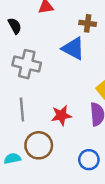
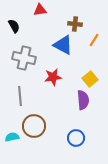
red star: (61, 115) -> (53, 77), moved

